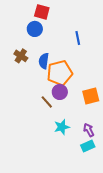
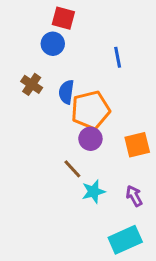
brown line: (47, 102) -> (72, 169), moved
cyan rectangle: (88, 146) -> (125, 240), moved, size x1.5

